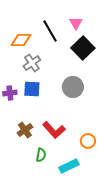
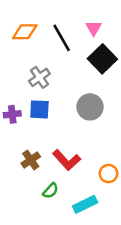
orange diamond: (21, 40) -> (25, 32), moved
green semicircle: (41, 155) -> (51, 191), turned 32

